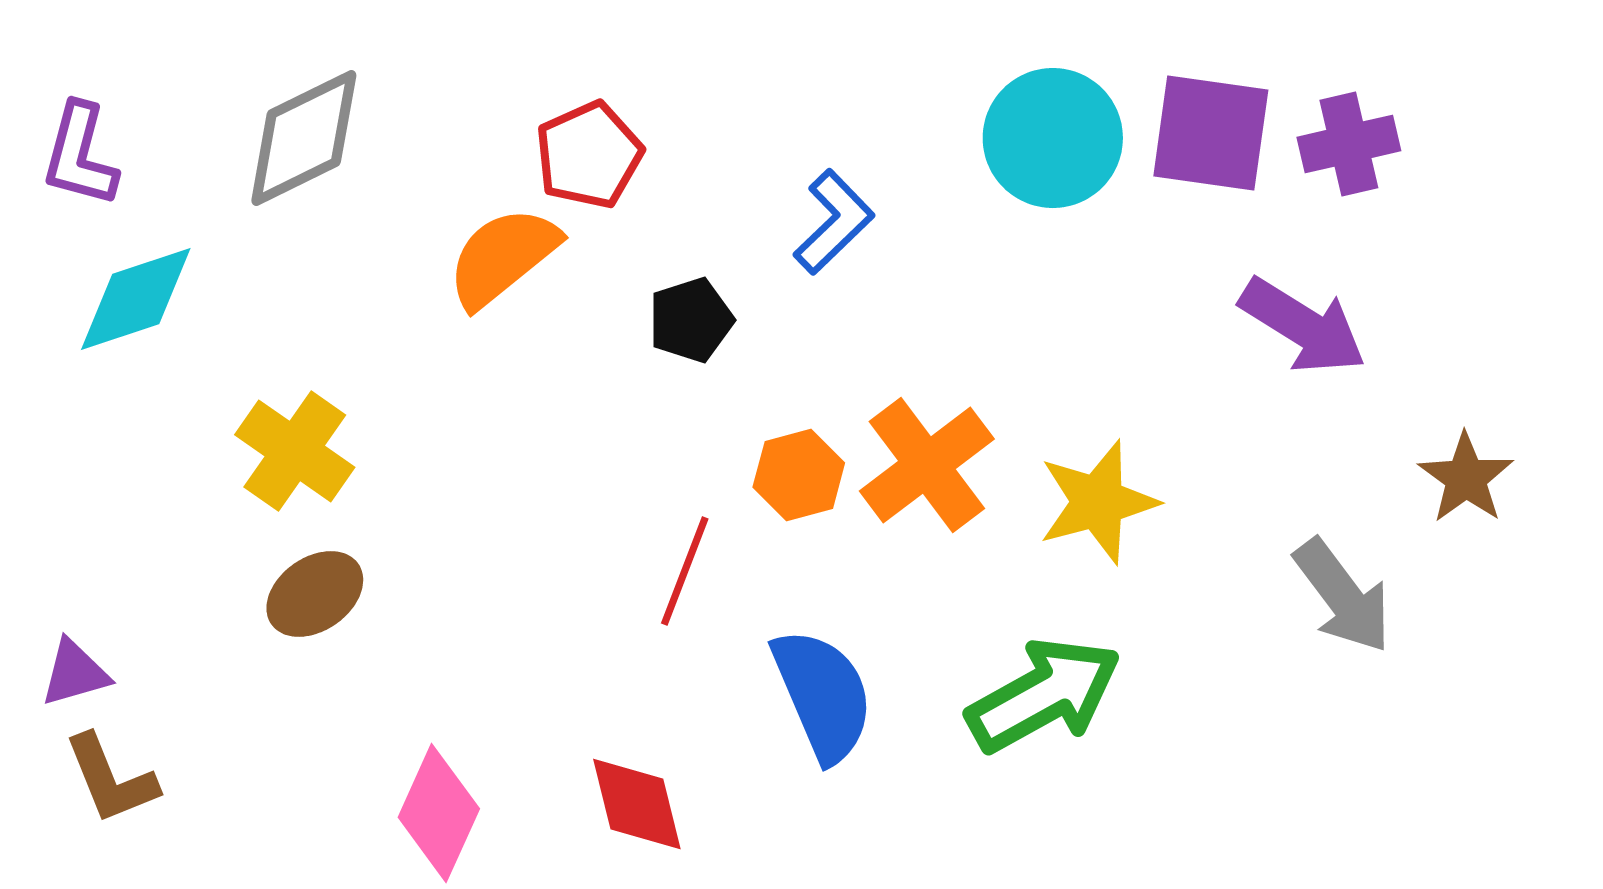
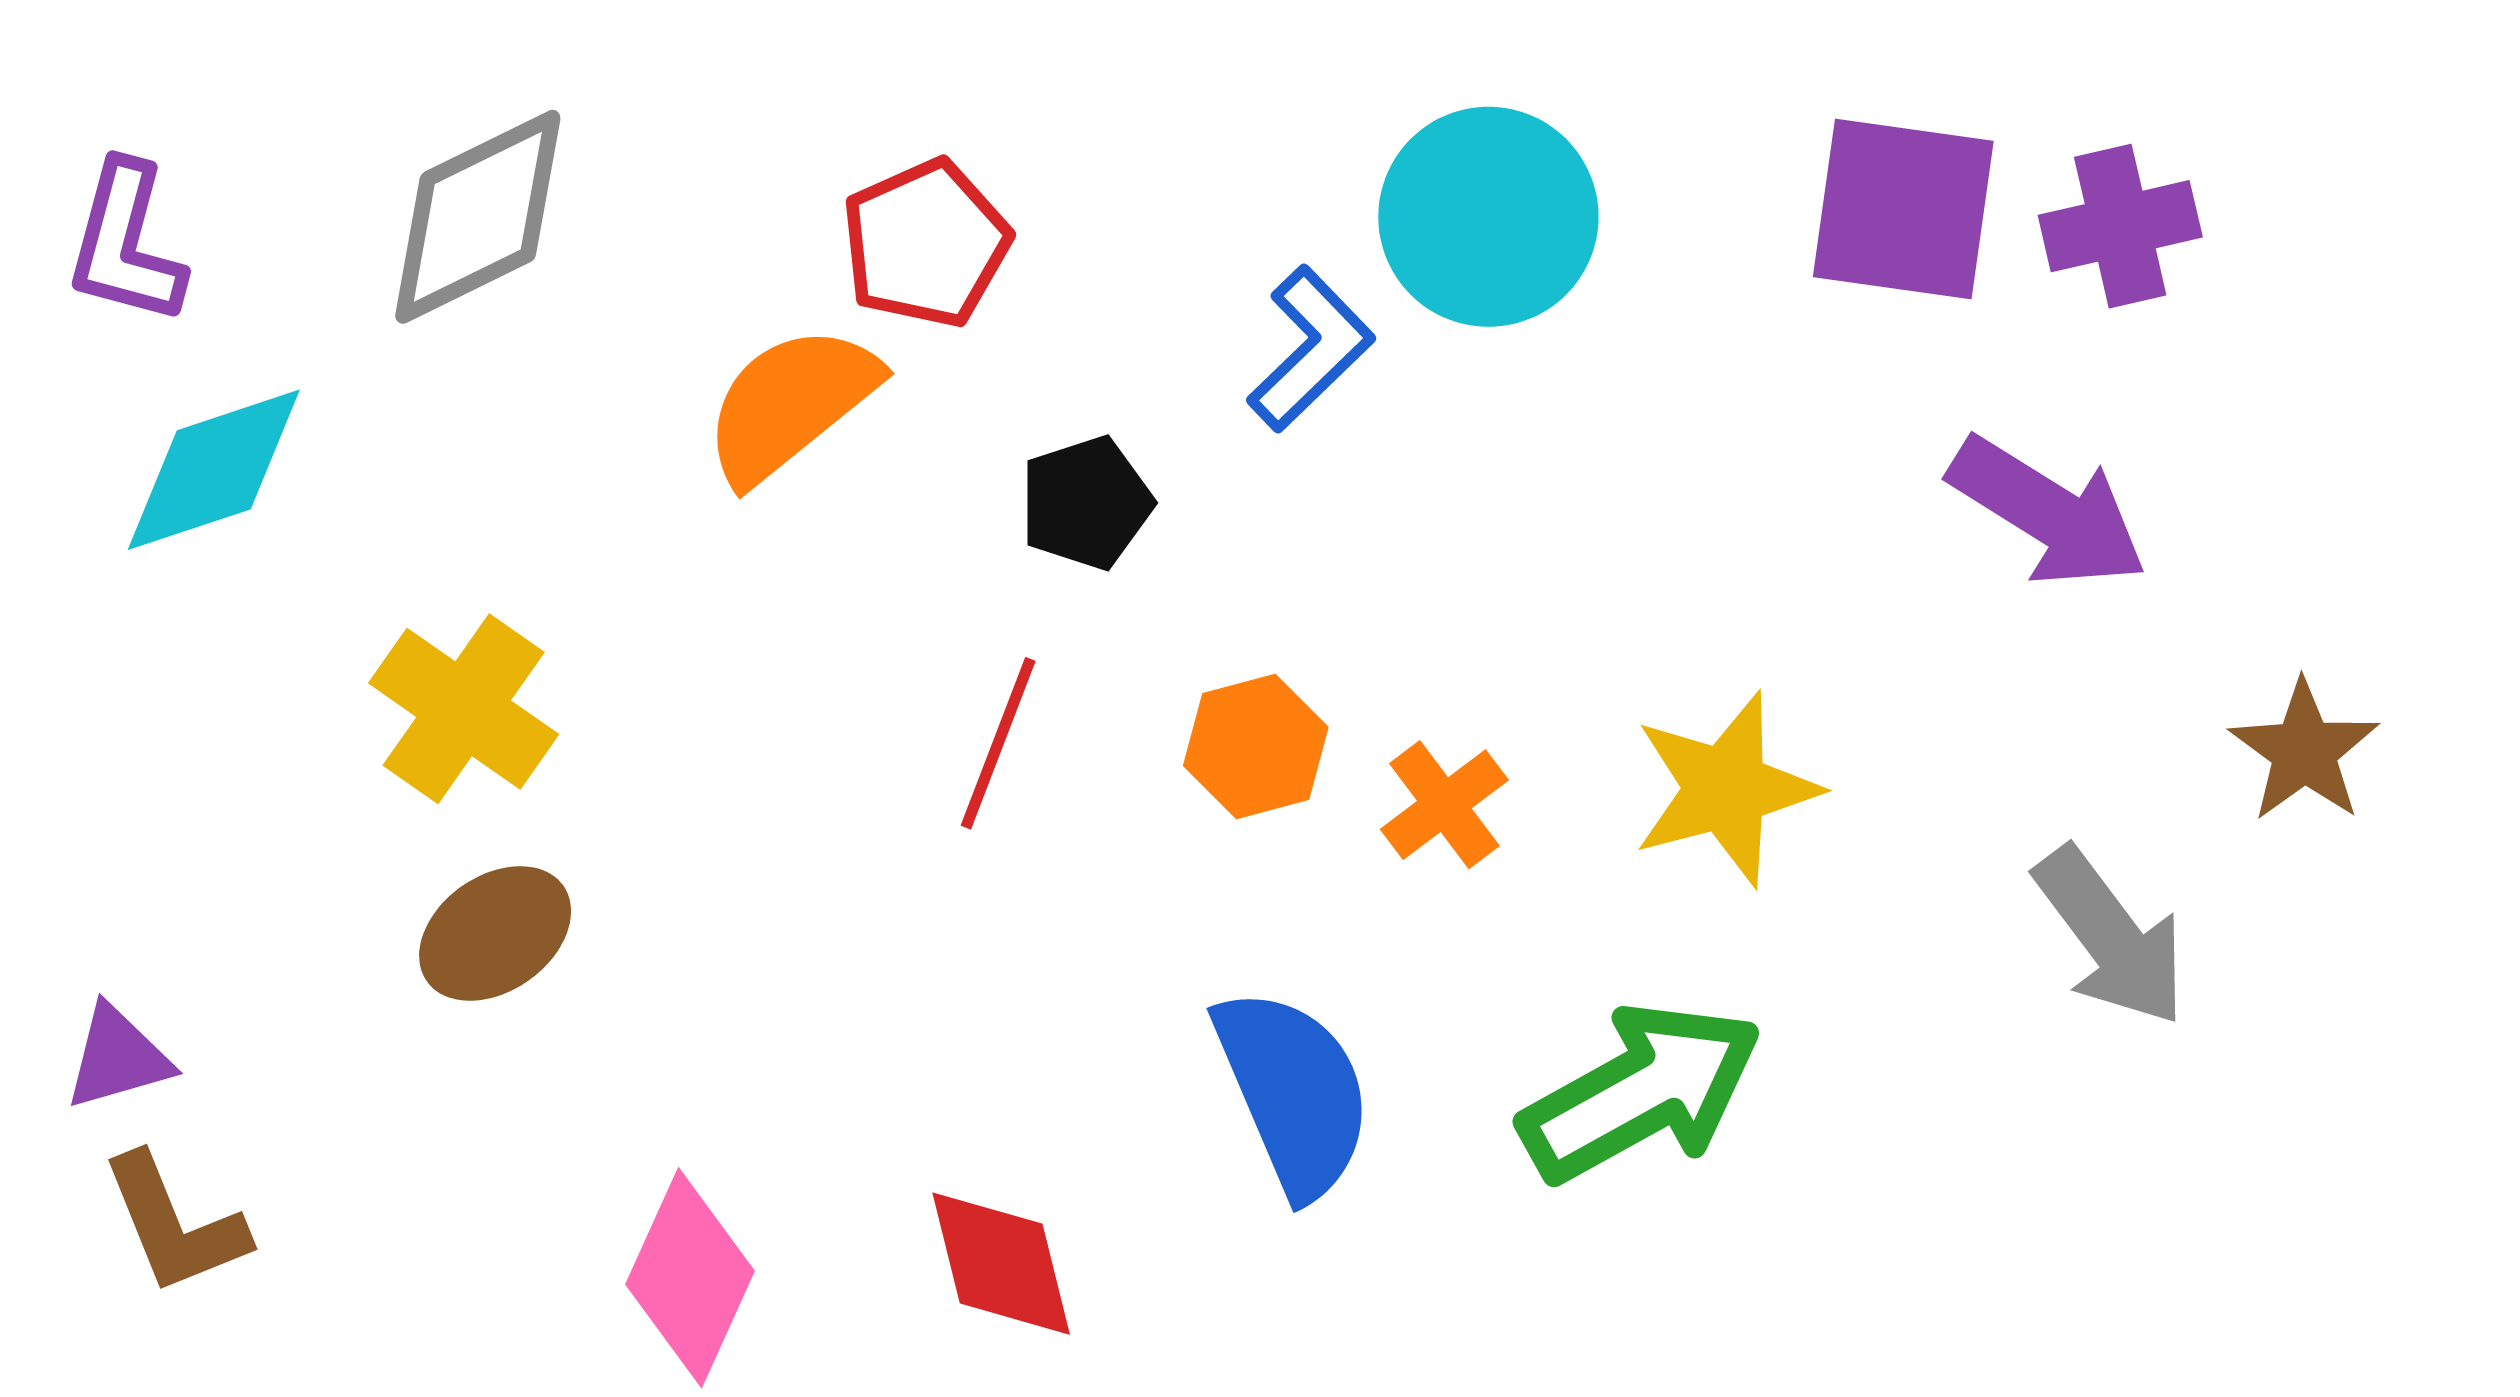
cyan circle: (1053, 138) -> (1488, 217), moved
orange cross: (927, 465) -> (1444, 805), moved, size x0.6
red line: (685, 571) -> (998, 743), moved

